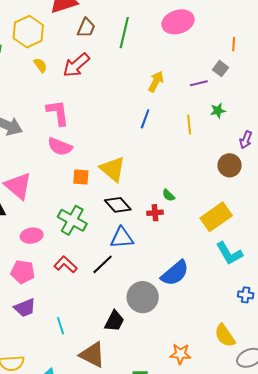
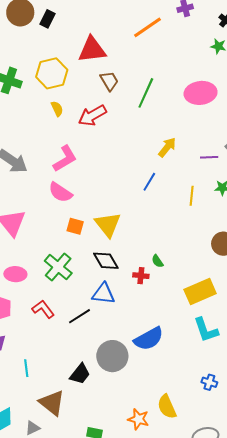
brown trapezoid: (86, 28) -> (109, 81), turned -65
pink L-shape: (58, 113) -> (65, 159), turned 56
blue cross: (246, 295) -> (209, 382), moved
yellow semicircle: (225, 336) -> (167, 407), moved

